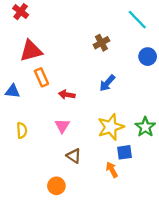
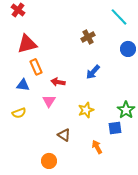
blue triangle: (13, 91) -> (23, 85), moved
pink triangle: (62, 126) -> (49, 101), moved
yellow star: (111, 127) -> (86, 110), moved, size x0.7
yellow semicircle: (22, 130) -> (19, 113), turned 72
blue square: (125, 152) -> (115, 128), moved

